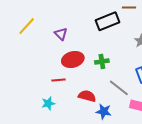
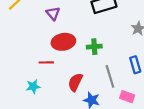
gray line: (119, 88) -> (110, 76), turned 30
red semicircle: (87, 96) -> (75, 82), turned -84

